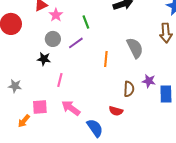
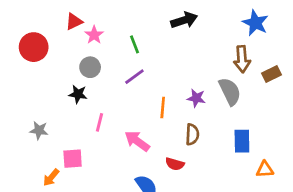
purple line: (76, 43) -> (134, 77), moved
gray semicircle: (135, 48) -> (230, 91), moved
orange line: (106, 59) -> (163, 108), moved
purple star: (149, 81) -> (196, 98), moved
pink arrow: (71, 108) -> (137, 141), moved

